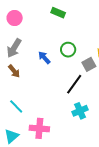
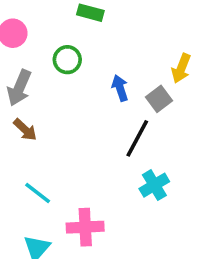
green circle: (68, 50) -> (67, 60), moved
blue arrow: (44, 58) -> (120, 88), moved, turned 32

